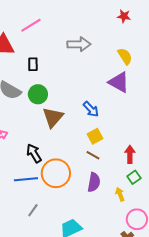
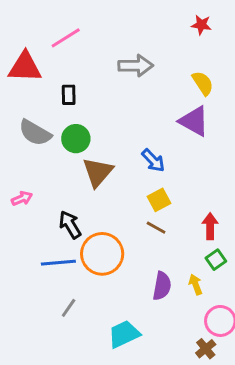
purple semicircle: (94, 182) -> (162, 286), moved

